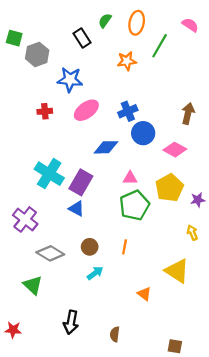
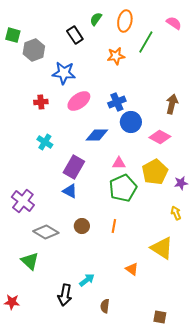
cyan cross: (49, 174) -> (45, 142), moved, size x0.6
cyan arrow: (95, 273) -> (87, 280), moved

